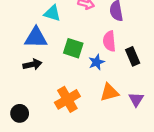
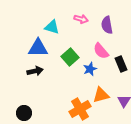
pink semicircle: (109, 41) -> (101, 51), turned -36
green square: (73, 48) -> (70, 57), turned 30
orange cross: (67, 99) -> (80, 109), moved

